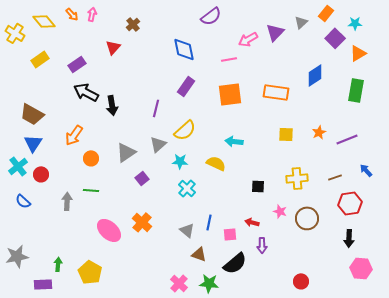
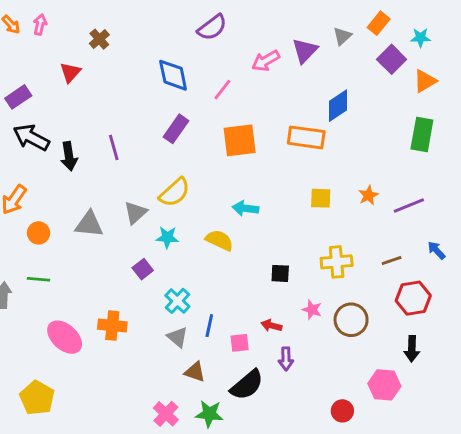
pink line: (229, 59) -> (222, 90), moved, turned -42
blue diamond: (315, 75) -> (338, 106), moved
purple line: (156, 108) -> (114, 148), moved, turned -30
gray triangle: (126, 152) -> (89, 224), turned 40
purple square: (142, 178) -> (143, 269), moved
cyan cross: (187, 188) -> (177, 301), moved
orange cross: (142, 222) -> (112, 326), turned -36
pink hexagon: (361, 268) -> (384, 385), moved

